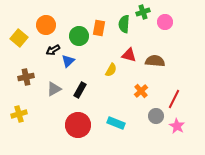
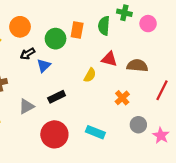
green cross: (143, 12) -> (124, 13), turned 32
gray triangle: (54, 89) -> (26, 106), moved
black rectangle: (80, 90) -> (57, 97), turned 35
red line: (174, 99) -> (162, 90), moved

